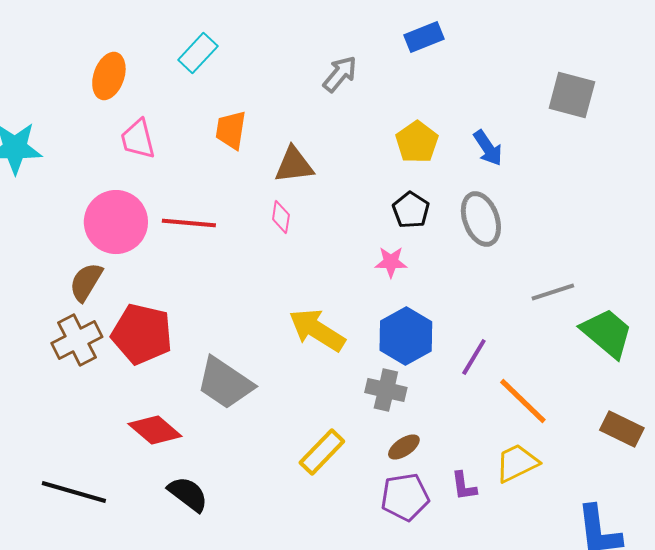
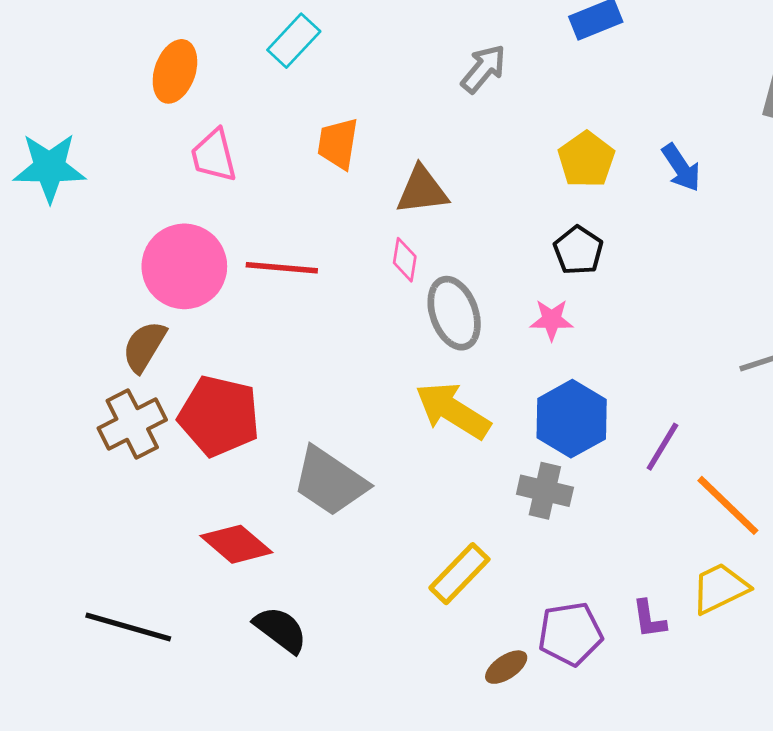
gray ellipse: (481, 219) -> (454, 313), moved
brown ellipse: (404, 447) -> (506, 667), moved

